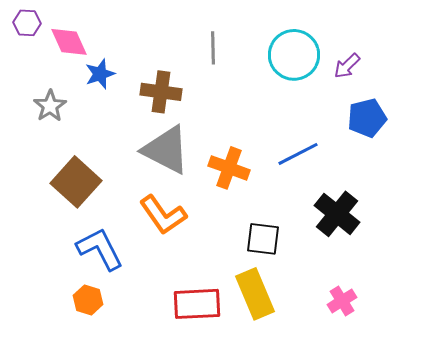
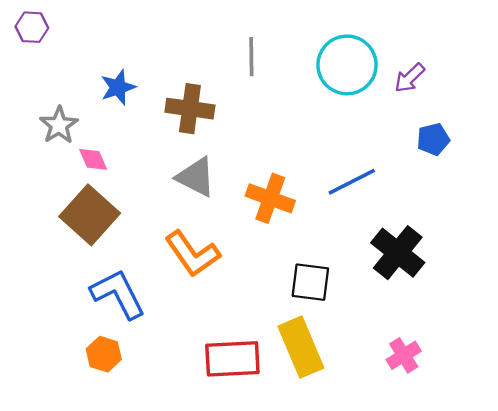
pink diamond: (69, 42) -> (93, 159), moved, size x0.7
blue pentagon: (367, 118) -> (433, 139), size x0.7
gray triangle: (166, 150) -> (196, 177), size x0.7

